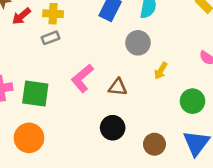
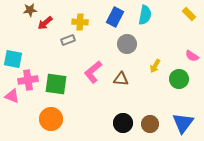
yellow cross: (53, 14) -> (80, 22), moved
gray circle: (138, 43) -> (127, 44), moved
green circle: (192, 101) -> (179, 79), moved
black circle: (113, 128) -> (123, 123), moved

